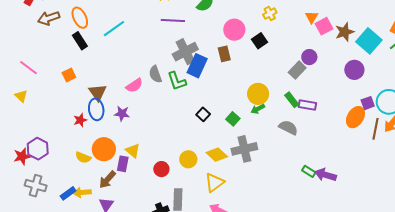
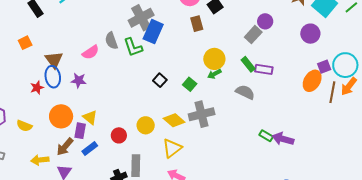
brown rectangle: (224, 54) -> (197, 24), moved
yellow semicircle: (83, 157) -> (24, 126), moved
blue rectangle: (68, 193) -> (90, 148), moved

